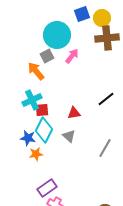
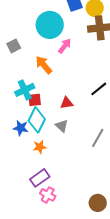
gray square: (47, 56) -> (14, 46), moved
orange arrow: (36, 71) -> (44, 65), moved
orange star: (36, 154) -> (40, 147), moved

